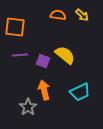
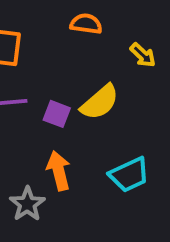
yellow arrow: (82, 15) -> (143, 55), moved
yellow semicircle: (65, 55) -> (100, 102), turned 100

